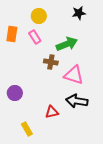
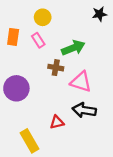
black star: (79, 13) -> (99, 14), moved
purple circle: (15, 93) -> (16, 88), moved, size x1.5
yellow rectangle: (27, 129) -> (30, 141), size x1.5

